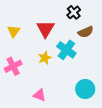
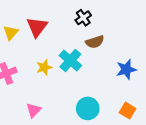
red triangle: (45, 29) -> (37, 27), moved
pink triangle: (39, 95) -> (34, 110), turned 48

